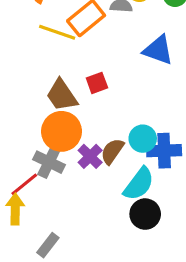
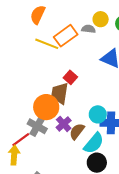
red square: (97, 83) -> (70, 77), turned -32
brown trapezoid: (62, 95) -> (60, 93), moved, turned 40
brown semicircle: (112, 151) -> (77, 131), moved

